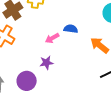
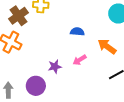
pink arrow: (52, 38) -> (80, 60), moved

